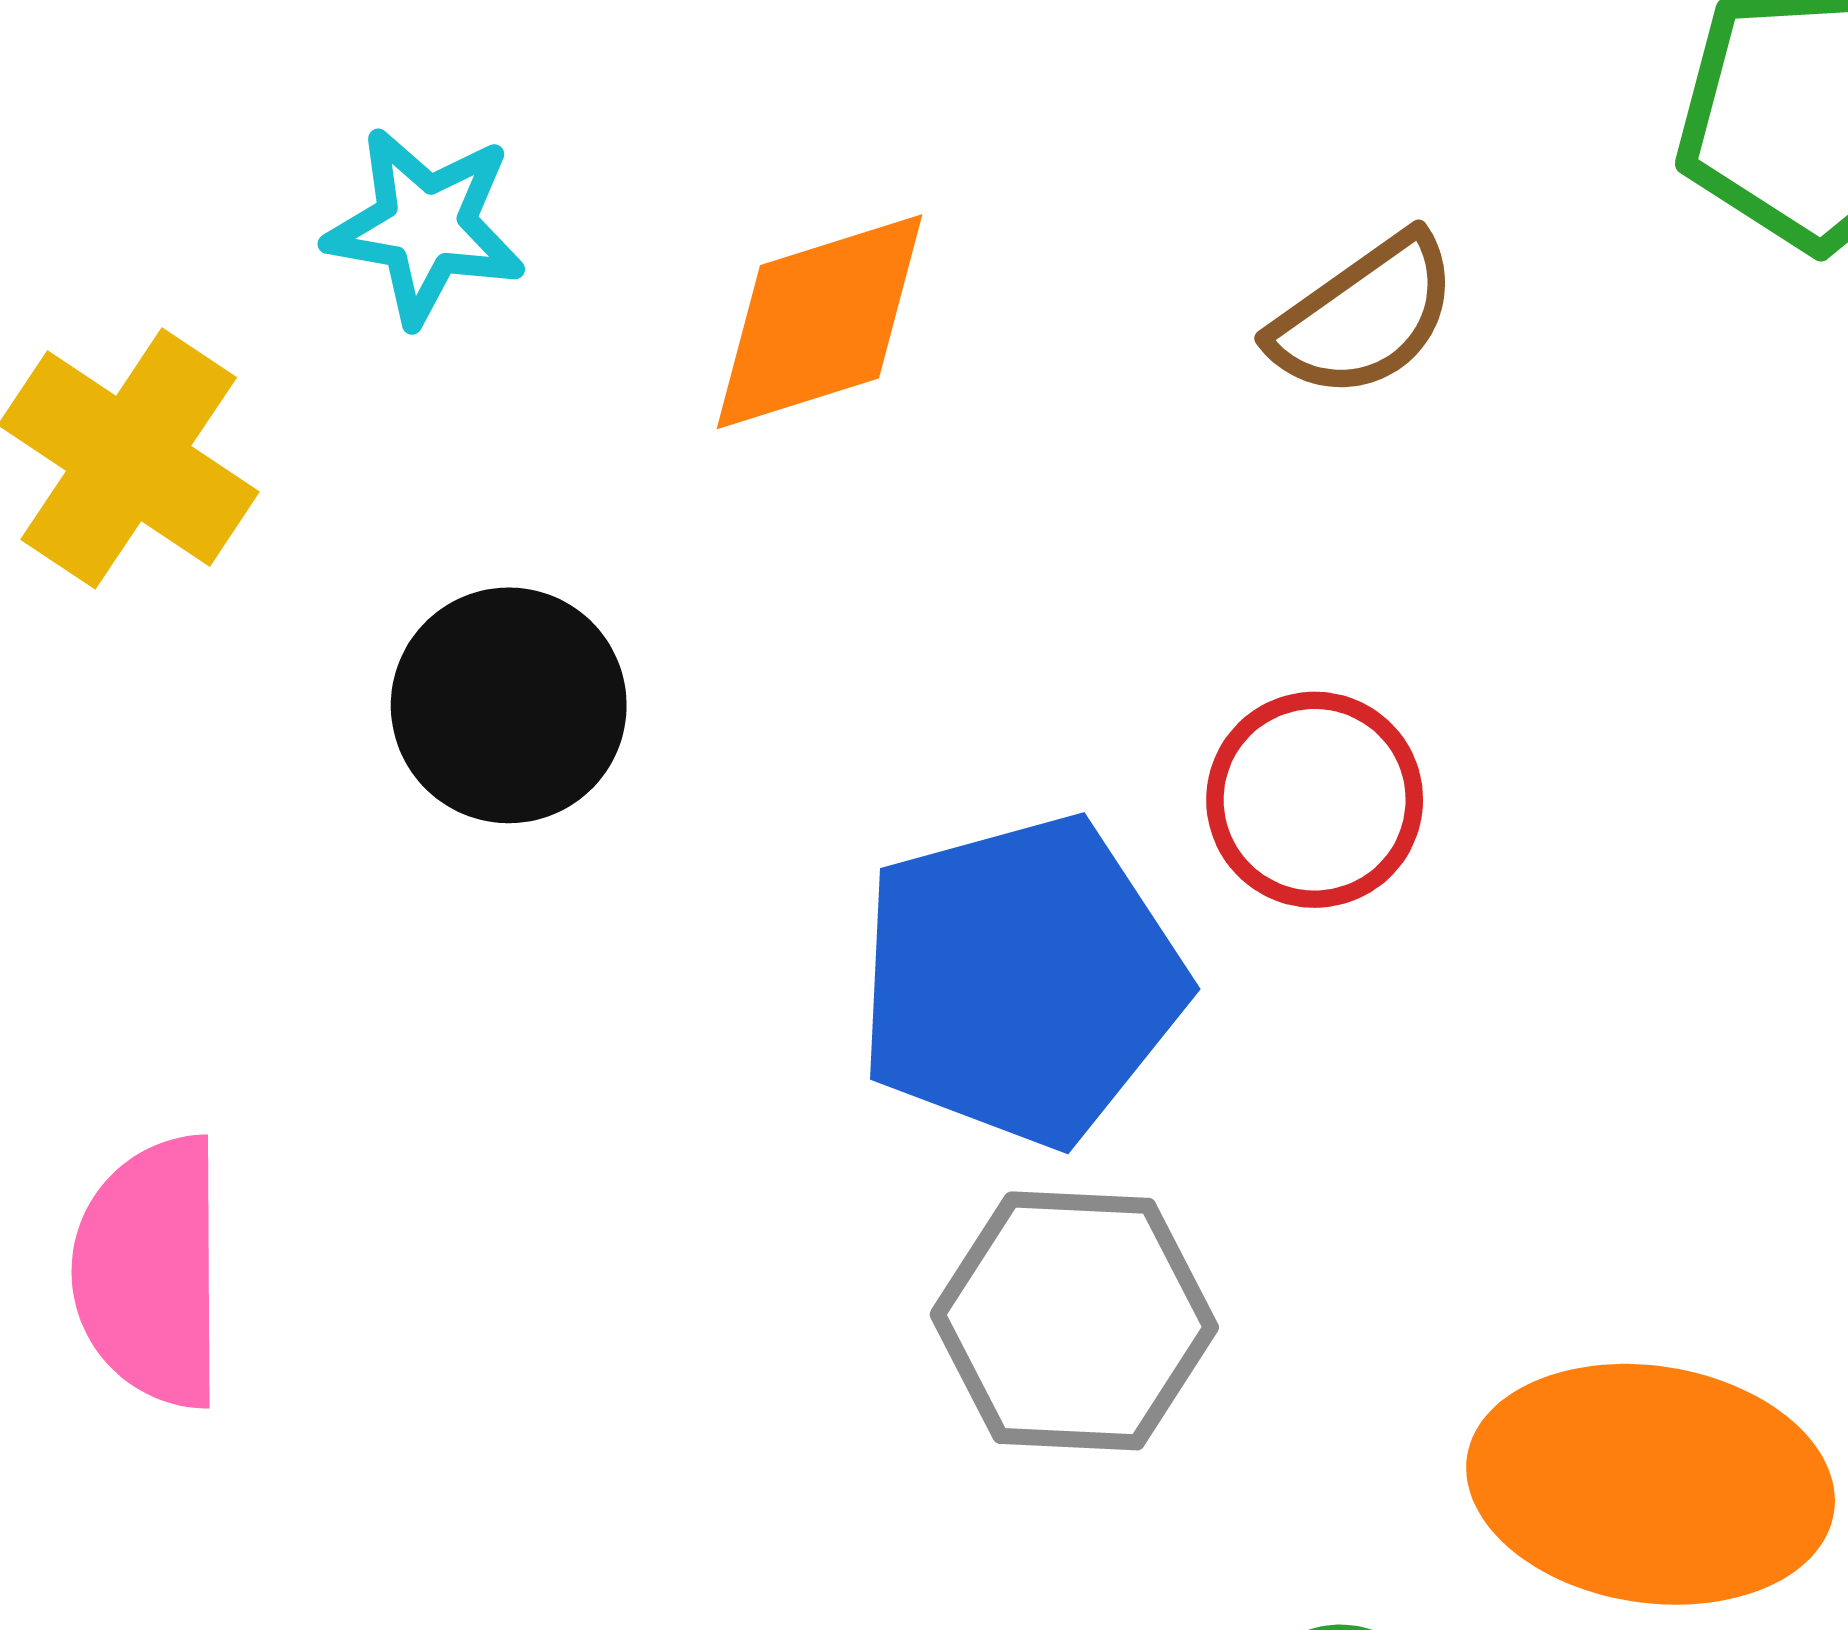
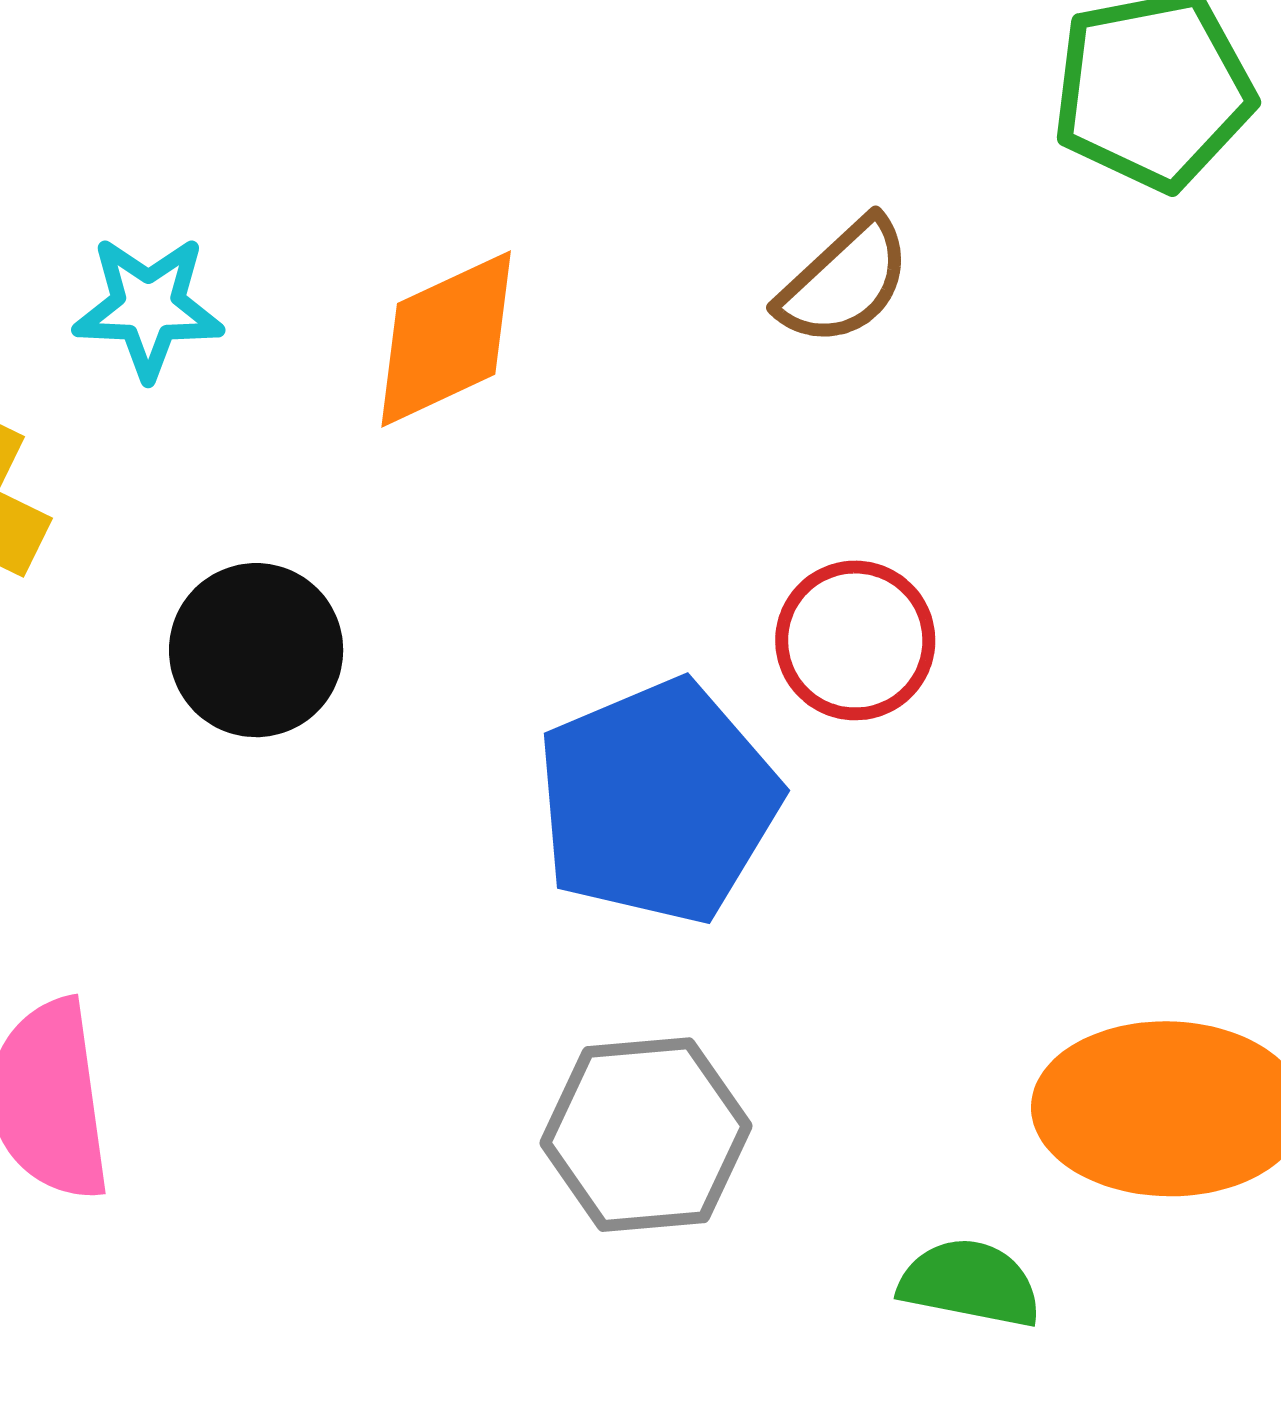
gray hexagon: (1074, 1321) -> (646, 1135), moved

